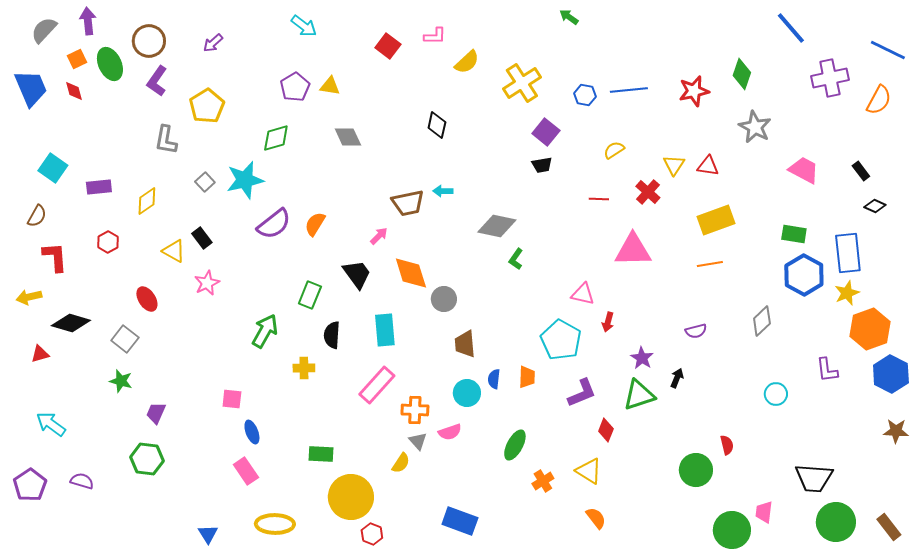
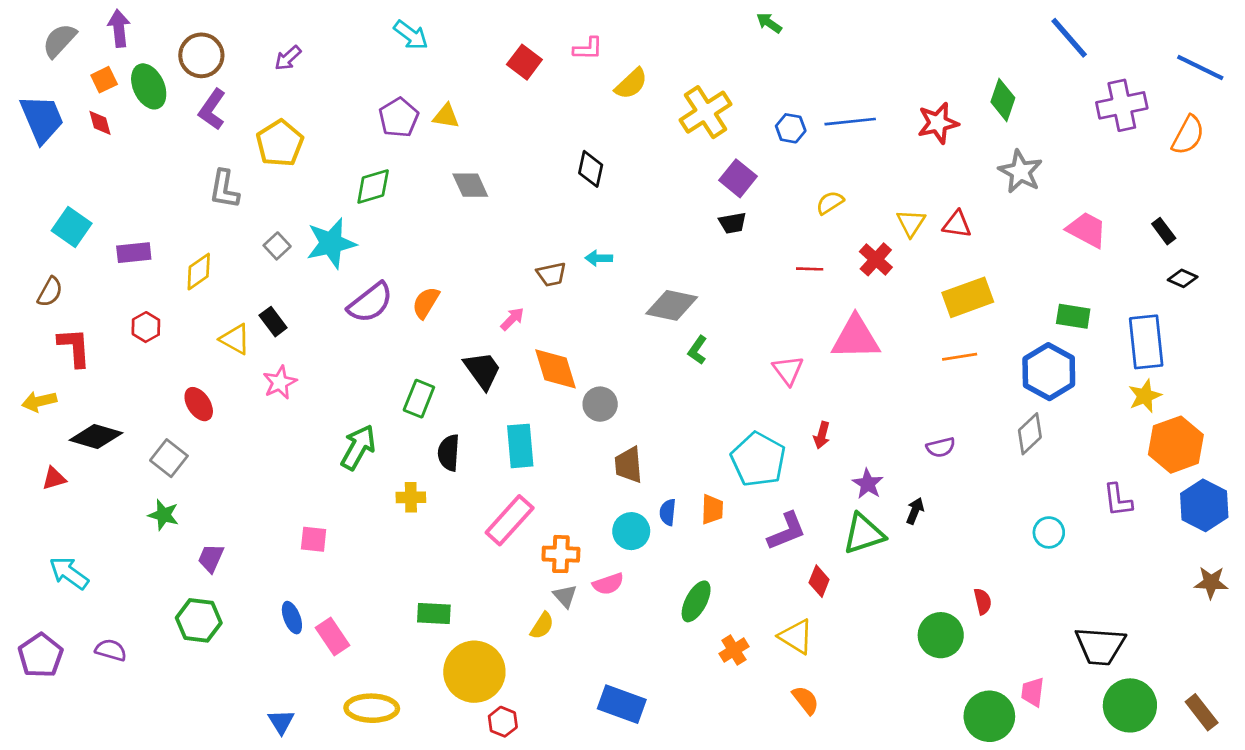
brown trapezoid: (408, 203) -> (551, 274), size x0.7
blue hexagon: (804, 275) -> (1049, 372), moved
pink triangle: (583, 294) -> (788, 370), moved, turned 40
blue ellipse: (252, 432) -> (292, 618), moved

